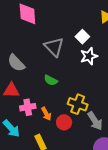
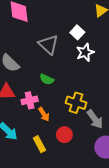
pink cross: (28, 107) -> (30, 100), moved
red circle: (64, 122) -> (64, 135), moved

